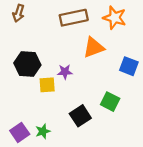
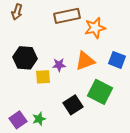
orange star: (115, 18) -> (95, 28), moved, turned -30
orange triangle: (94, 47) -> (85, 61), moved
green square: (110, 102) -> (100, 92), size x1.4

